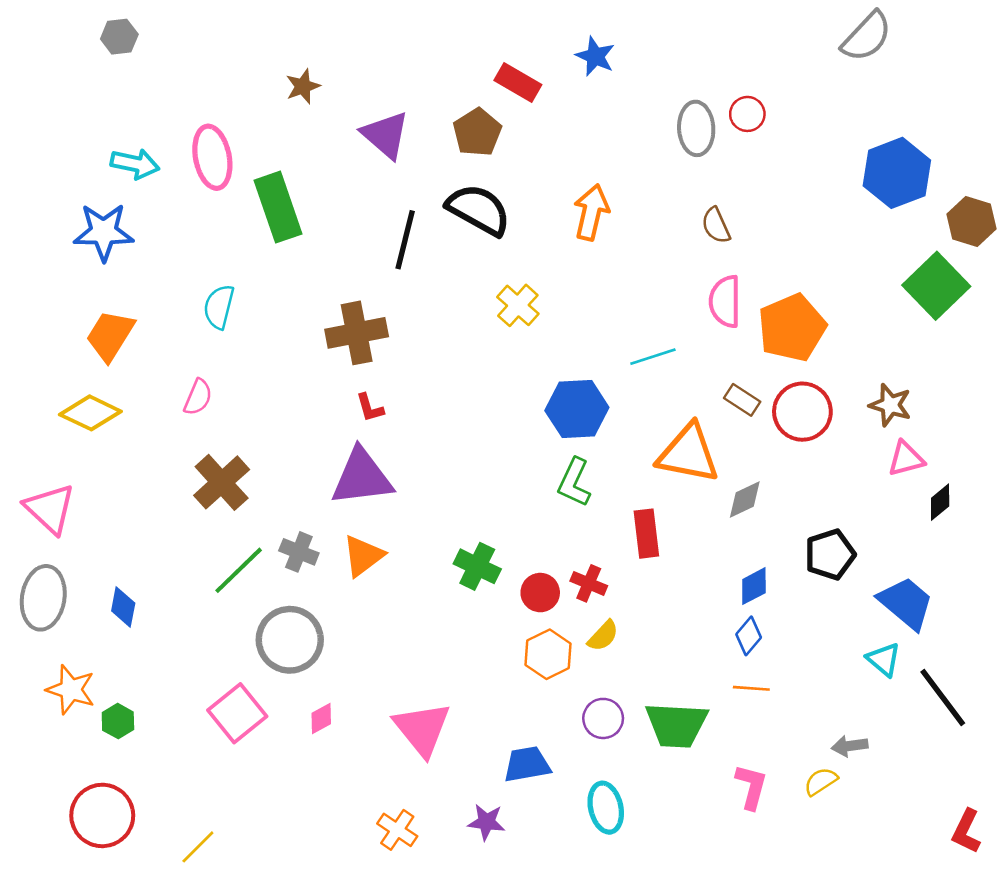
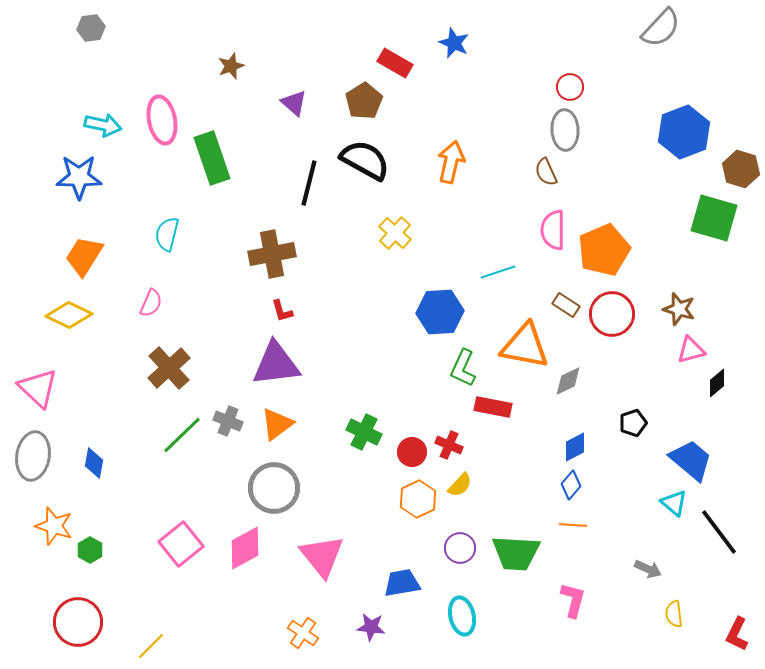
gray ellipse: (696, 128) -> (565, 130), moved
purple triangle: (385, 135) -> (294, 103), size x0.7
green square: (936, 286) -> (714, 218), turned -30
green L-shape: (574, 482) -> (463, 368), moved
red rectangle: (646, 534) -> (493, 407), turned -72
black pentagon: (830, 555) -> (633, 423), size x0.7
gray circle: (290, 640) -> (274, 488), moved
pink diamond: (321, 718) -> (245, 548), size x1.8
gray arrow: (850, 746) -> (648, 569), turned -148
yellow semicircle: (821, 781) -> (674, 614), moved, turned -64

